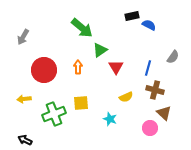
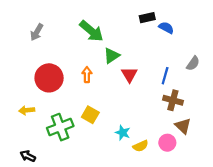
gray arrow: (23, 37) -> (37, 32), moved
yellow semicircle: (126, 97) -> (141, 146), moved
yellow square: (81, 103) -> (90, 115), turned 35

